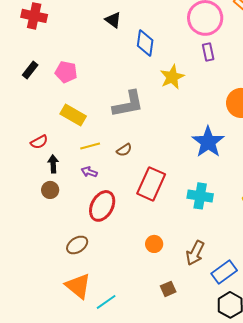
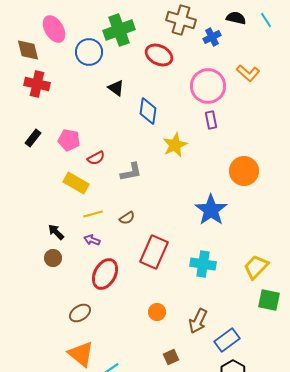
gray L-shape: (128, 104) -> (131, 172), size x0.7
red semicircle: (39, 142) -> (96, 158), moved
black arrow: (53, 164) -> (56, 232), turned -42

